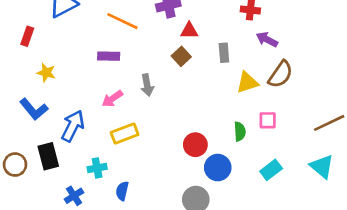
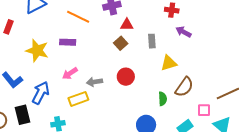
yellow star: (46, 73) -> (37, 50), moved, size x1.6
brown semicircle: (281, 74) -> (184, 87), moved
gray arrow: (147, 85) -> (94, 82), moved, turned 91
pink square: (268, 120) -> (204, 110), moved
red circle: (195, 145) -> (126, 77), moved

